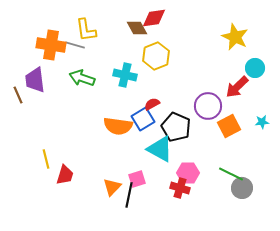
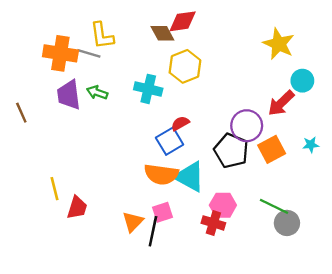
green arrow: (82, 78) -> (97, 93), size x0.7
purple trapezoid: (35, 80) -> (69, 95), moved
orange semicircle: (118, 126) -> (161, 174), moved
black pentagon: (176, 127) -> (231, 151), moved

